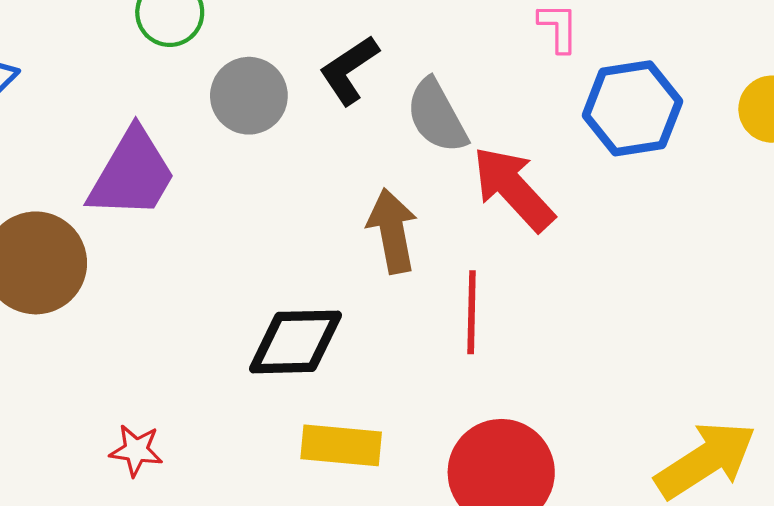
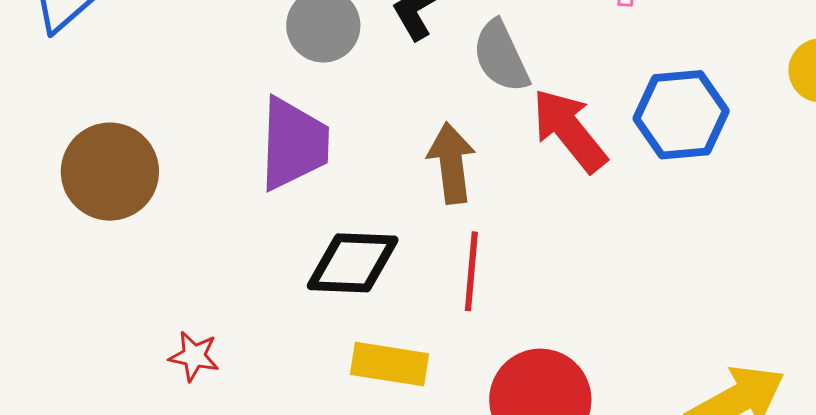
blue hexagon: (632, 108) -> (681, 115), moved
purple trapezoid: (132, 174) -> (294, 144), moved, turned -32
red line: (472, 312) -> (471, 271), moved

